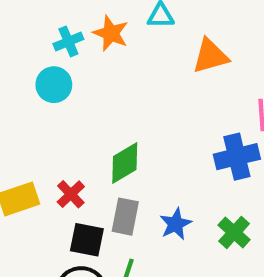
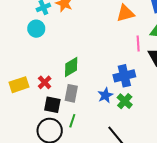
orange triangle: (210, 56) -> (125, 13), moved
blue cross: (237, 157) -> (124, 76), moved
blue star: (176, 224) -> (105, 95), moved

